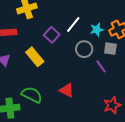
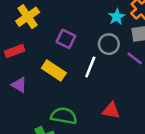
white line: (73, 25) -> (90, 67), moved
red triangle: (67, 90) -> (111, 110), moved

